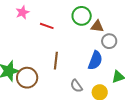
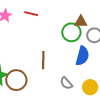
green circle: (82, 16) -> (71, 32), moved
red line: (47, 26) -> (31, 14), moved

